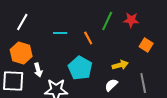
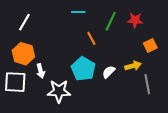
cyan line: (60, 33) -> (78, 12), moved
orange square: (146, 45) -> (150, 46), turned 32
yellow arrow: (120, 65) -> (133, 66), moved
white semicircle: (111, 85) -> (109, 72), moved

